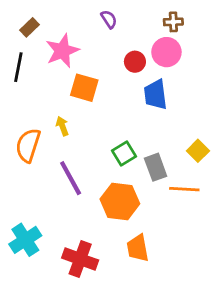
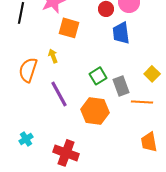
cyan cross: (25, 240) -> (26, 139), size x0.6
orange trapezoid: (138, 248) -> (149, 142), moved

